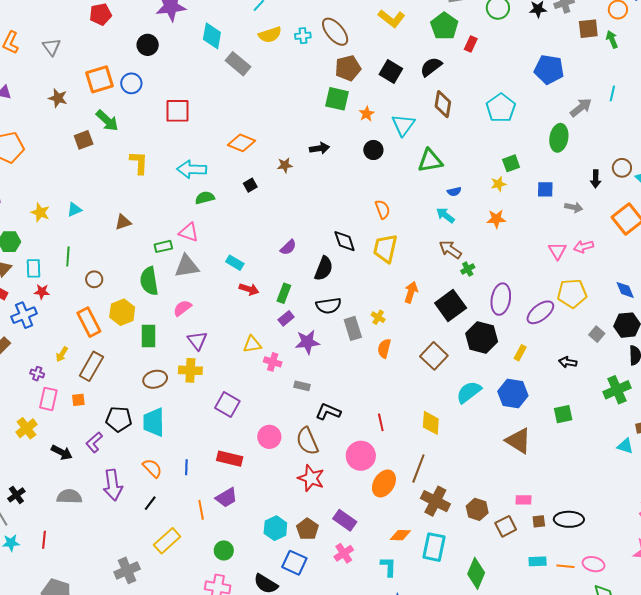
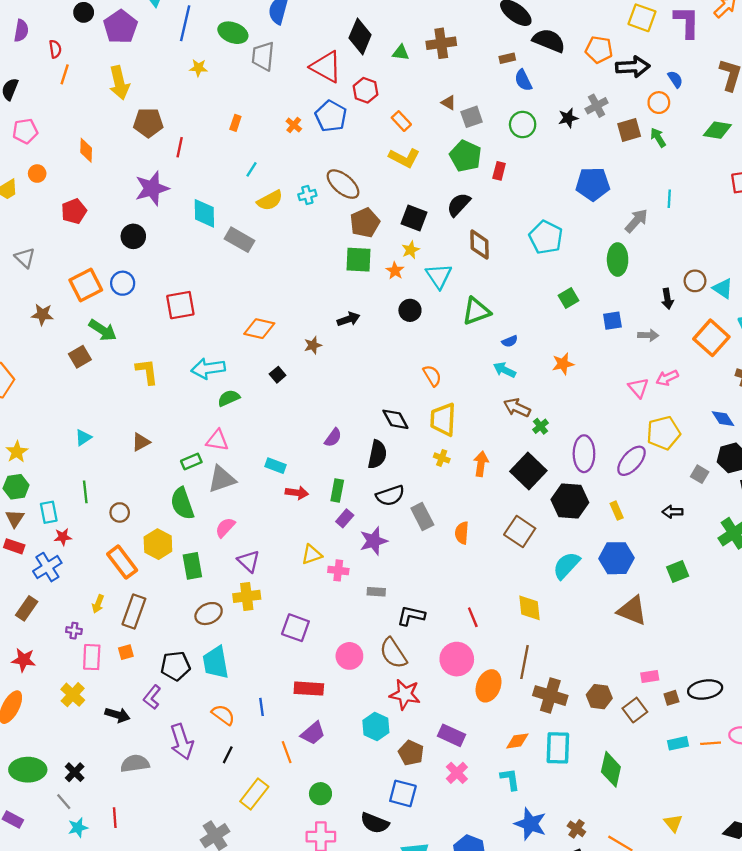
yellow star: (498, 184) -> (411, 250), moved
yellow star: (40, 213) -> (17, 452), moved, turned 30
yellow cross: (378, 317) -> (442, 458), moved
yellow rectangle: (520, 353) -> (617, 511), turned -42
cyan hexagon: (275, 528) -> (376, 726), moved

